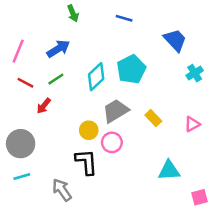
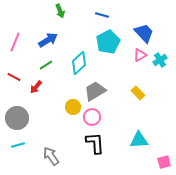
cyan pentagon: (131, 69) -> (108, 42), moved
red line: (25, 83) -> (14, 77), moved
yellow rectangle: (153, 118) -> (138, 93), moved
pink triangle: (192, 124) -> (140, 55), moved
black L-shape: (86, 162) -> (95, 143), moved

